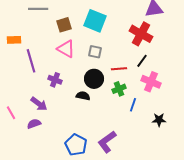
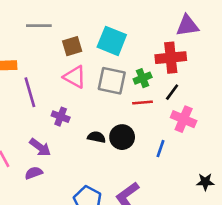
red cross: (141, 34) -> (171, 58), turned -35
gray square: (95, 52) -> (112, 81), size x1.6
black circle: (94, 79) -> (122, 137), moved
green cross: (119, 89) -> (143, 78), moved
black star: (159, 120) -> (205, 182), moved

